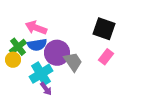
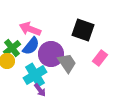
black square: (104, 29) -> (83, 30), moved
blue semicircle: (37, 45) -> (31, 46), turned -42

